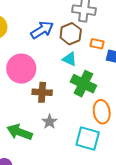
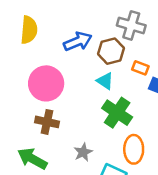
brown cross: (42, 92) -> (47, 122), moved
gray star: (49, 122) -> (83, 152), moved

